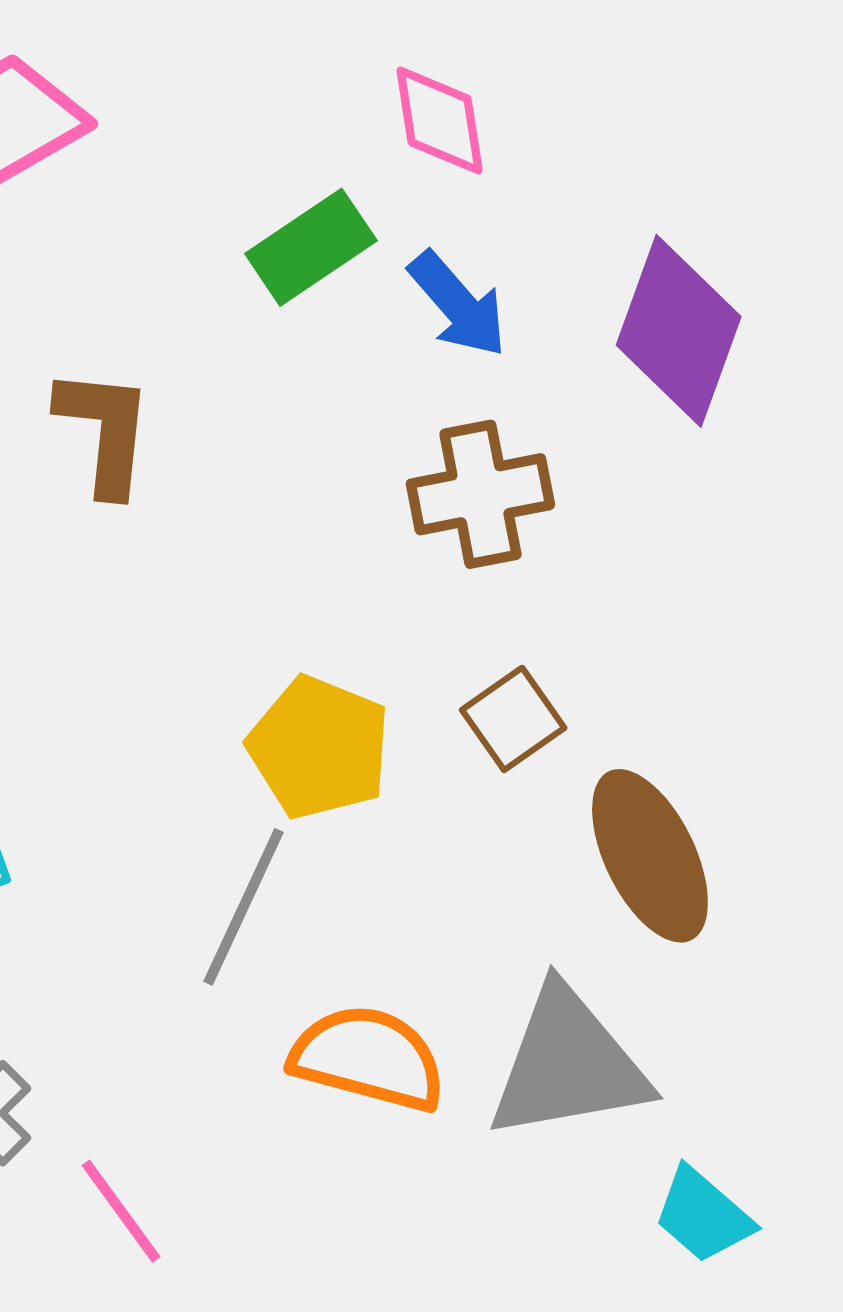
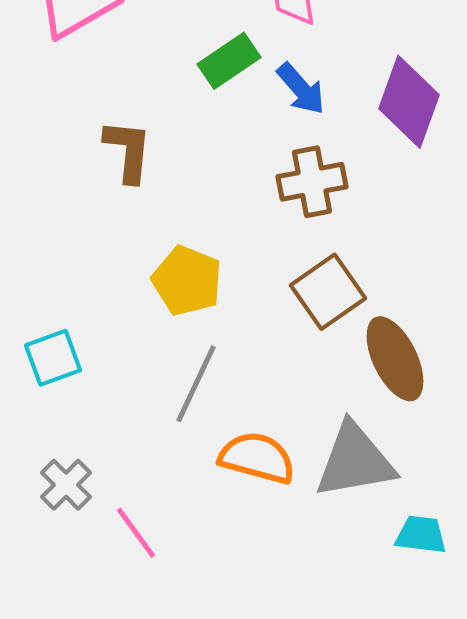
brown square: (513, 719) -> (328, 292), size x1.5
yellow pentagon: (319, 748) -> (187, 281), moved
cyan trapezoid: (703, 1215) -> (421, 535), turned 146

